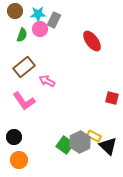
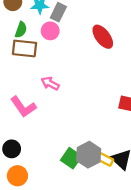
pink circle: (40, 29) -> (50, 31), moved
brown rectangle: (24, 67) -> (24, 48), moved, turned 45
yellow rectangle: (94, 136) -> (105, 159), moved

